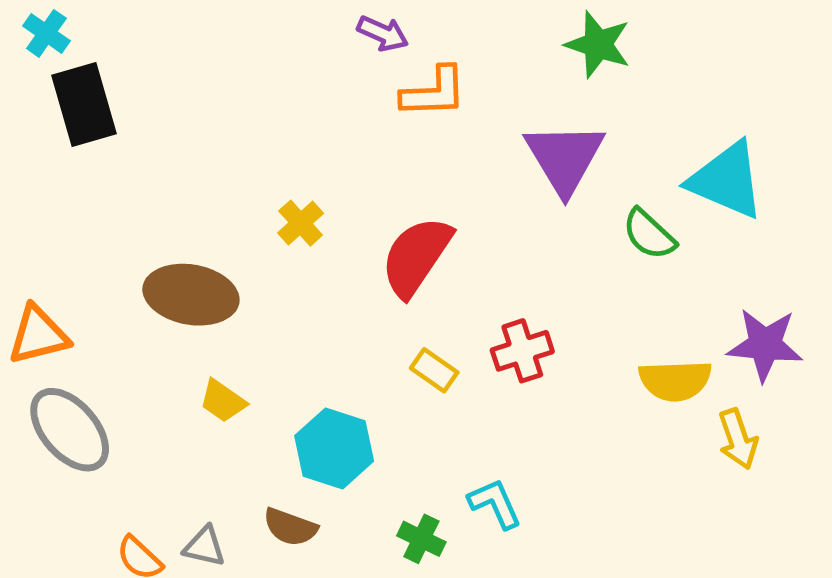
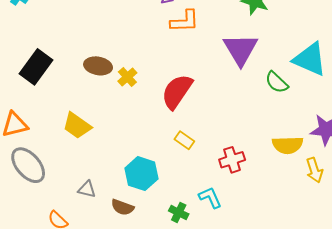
black rectangle: (84, 105) -> (36, 67), moved, turned 52
brown ellipse: (191, 295) -> (98, 66), moved, size x0.7
red cross: (522, 351) -> (232, 160), moved
yellow trapezoid: (223, 401) -> (77, 126), moved, size x1.4
gray triangle: (204, 546) -> (87, 189), moved

